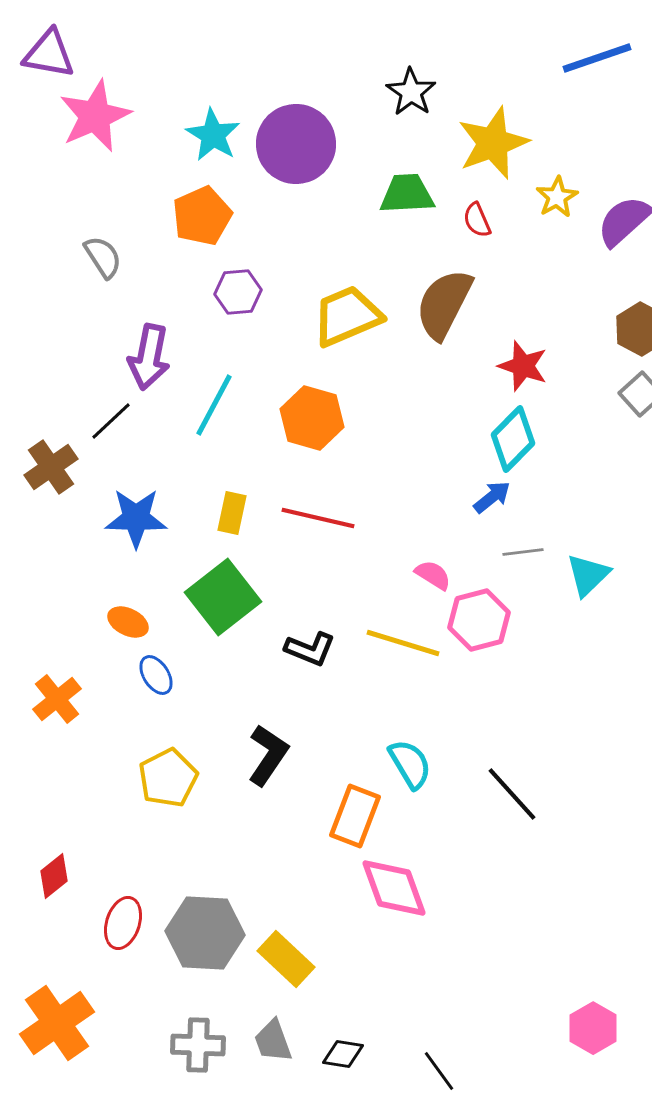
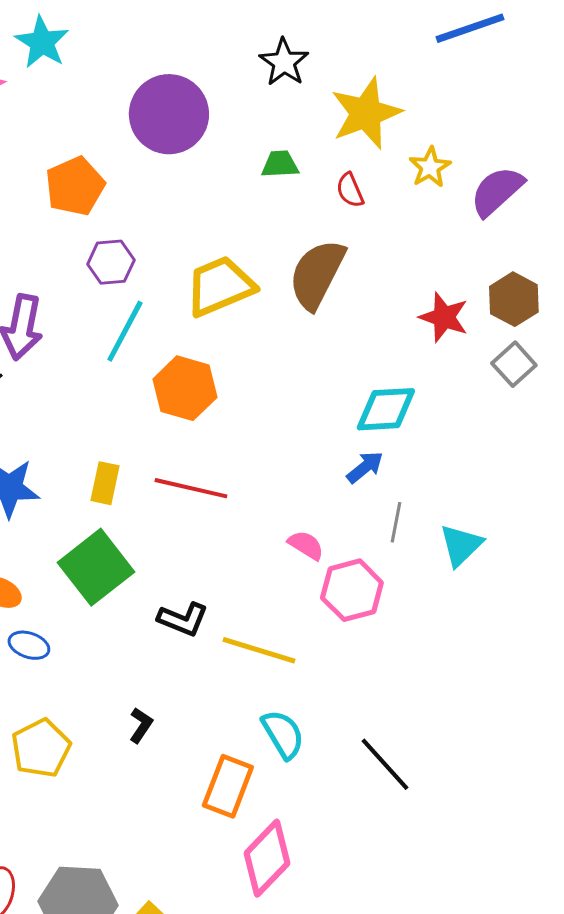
cyan star: (213, 135) -> (42, 42), moved
green trapezoid: (407, 194) -> (280, 164), size x0.7
red star: (523, 366) -> (444, 317), moved
cyan line: (214, 405) -> (125, 331), moved
cyan diamond: (513, 439) -> (386, 409), turned 42
gray line: (523, 552) -> (396, 522), turned -72
yellow line: (403, 643) -> (259, 650), moved
blue ellipse: (156, 675) -> (29, 645), turned -39
black L-shape: (268, 755) -> (141, 725), size x0.6
pink diamond: (394, 888) -> (267, 858), turned 64

